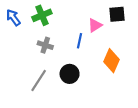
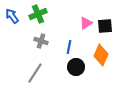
black square: (117, 14) -> (105, 26), moved
blue line: (79, 41) -> (69, 47), moved
black circle: (70, 74) -> (76, 67), moved

